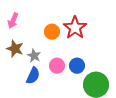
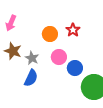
red star: (75, 28) -> (73, 30), size x0.6
pink circle: (57, 66) -> (59, 57), moved

